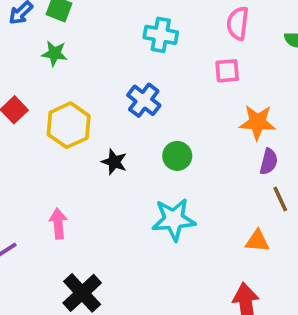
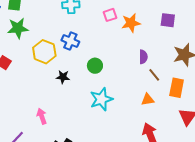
green star: (54, 53) -> (18, 28), size x1.5
orange star: (257, 122) -> (131, 23), moved
yellow hexagon: (69, 125) -> (44, 52), moved

